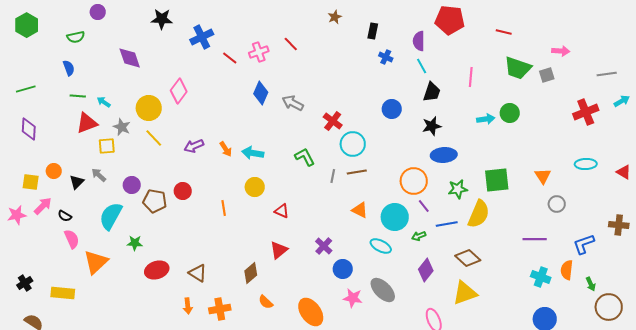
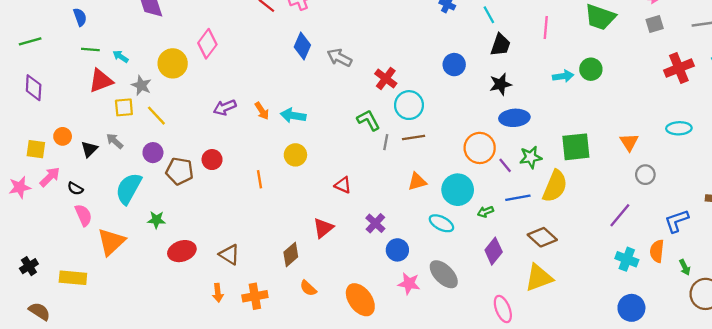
gray square: (547, 75) -> (655, 24), moved
yellow line: (154, 138) -> (156, 116), moved
green L-shape: (305, 157) -> (368, 120), moved
purple line: (424, 206) -> (505, 165), moved
orange triangle: (360, 210) -> (417, 182), turned -42
red triangle: (282, 211) -> (343, 185), moved
purple line: (535, 239) -> (620, 215), turned -50

